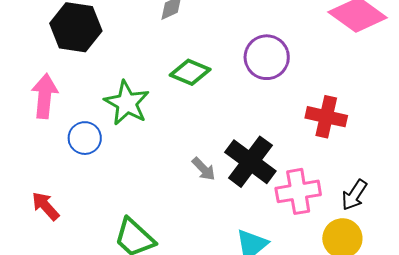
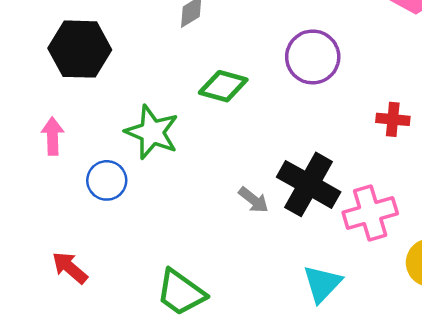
pink arrow: (45, 96) -> (53, 136), size x0.7
red cross: (326, 117) -> (393, 119), size x0.7

